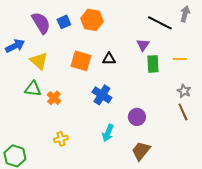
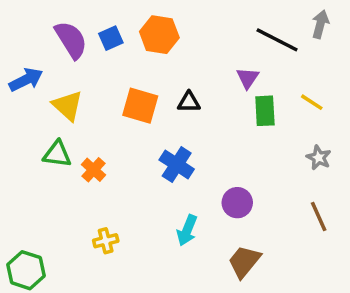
yellow line: (180, 59) -> (312, 102), turned 32
brown line: (183, 112) -> (319, 216), moved

